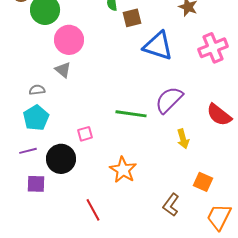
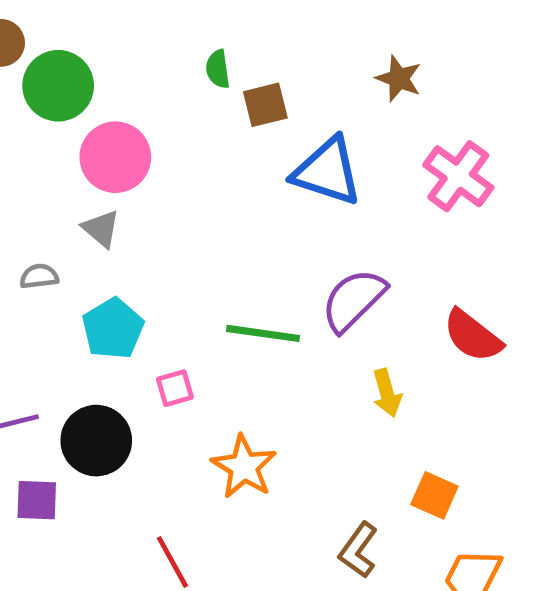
pink cross: (213, 48) -> (458, 176), turned -32
cyan pentagon: (36, 118) -> (113, 329), moved
pink square: (85, 134) -> (175, 388), moved

